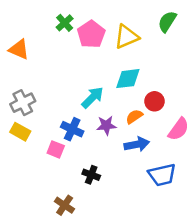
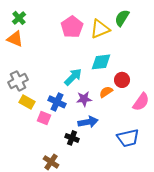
green semicircle: (167, 22) -> (122, 18), moved
green cross: (65, 23) -> (19, 18), moved
yellow rectangle: (20, 132) -> (27, 102), moved
blue arrow: (137, 144) -> (88, 122), moved

